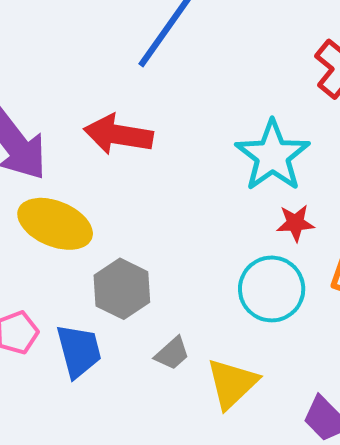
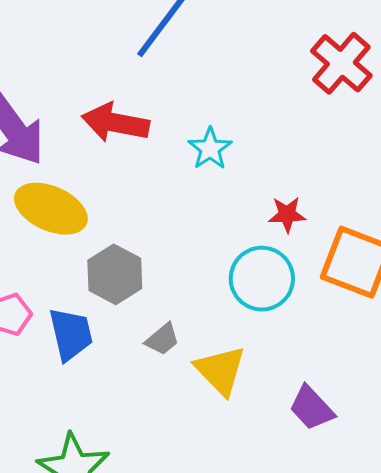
cyan star: (273, 156) -> (210, 149), moved, size x0.6
yellow triangle: (232, 383) -> (220, 370), turned -32

